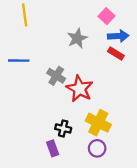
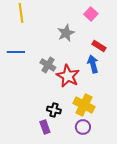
blue arrow: (118, 36) -> (93, 64), moved, turned -102

